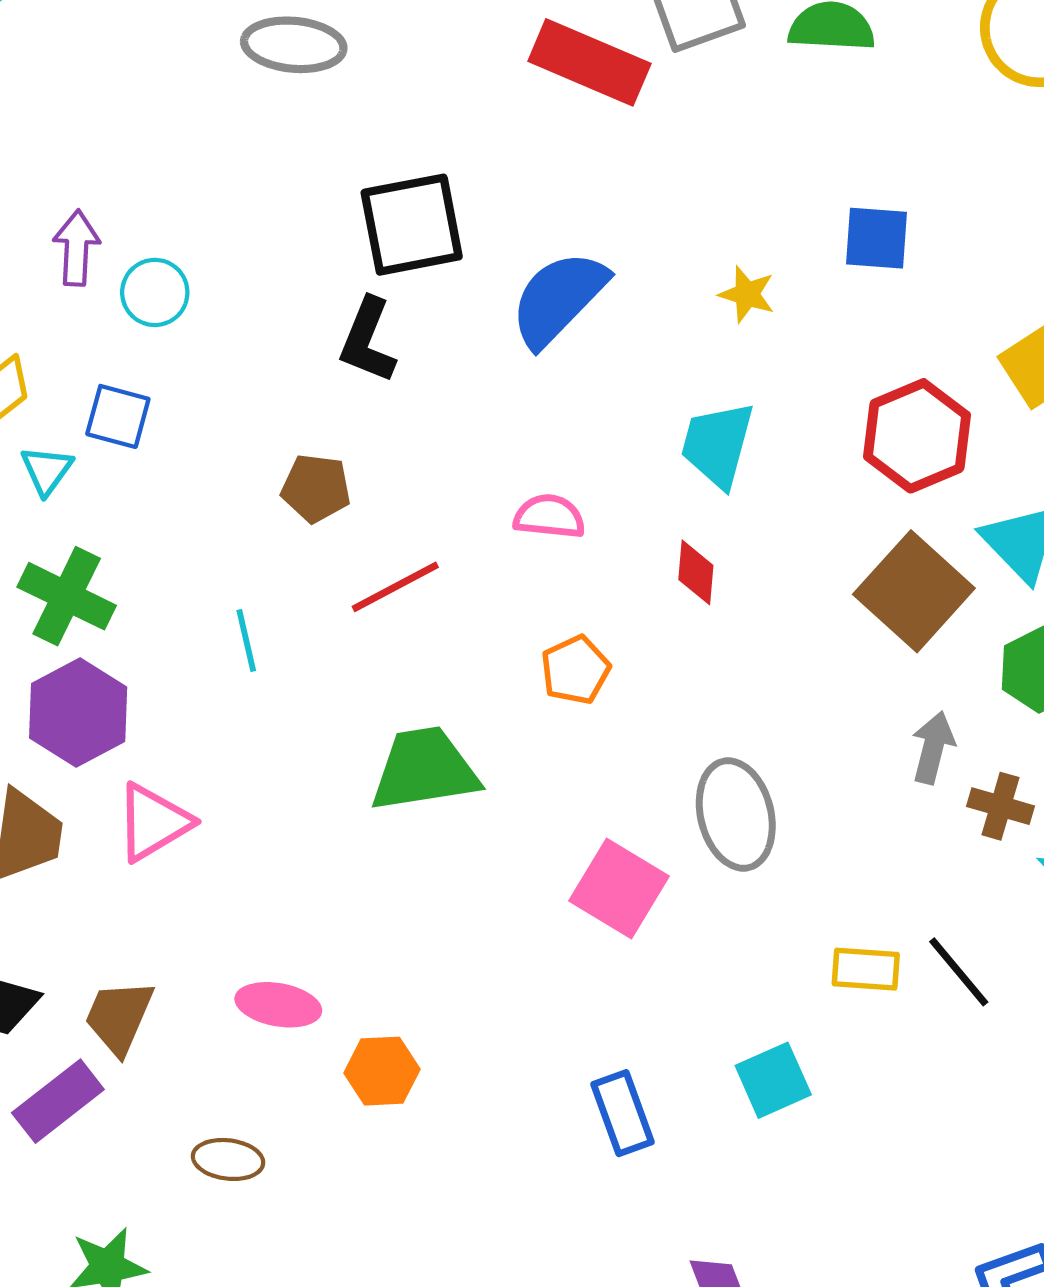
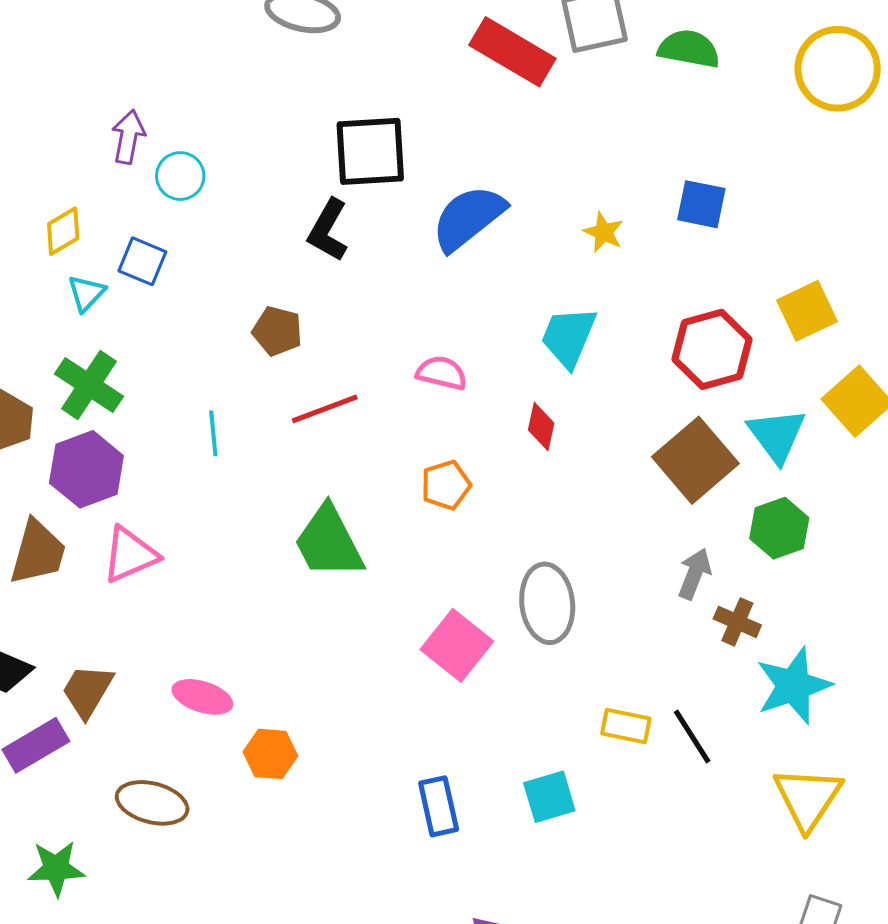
green trapezoid: (424, 769) -> (329, 542), turned -116
brown ellipse: (228, 1159) -> (152, 803), size x1.4

